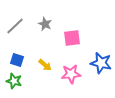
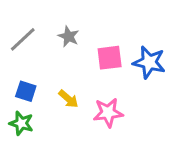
blue star: (101, 63) -> (149, 62), moved

